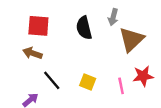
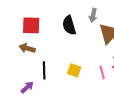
black line: (52, 80) -> (44, 70), turned 42

